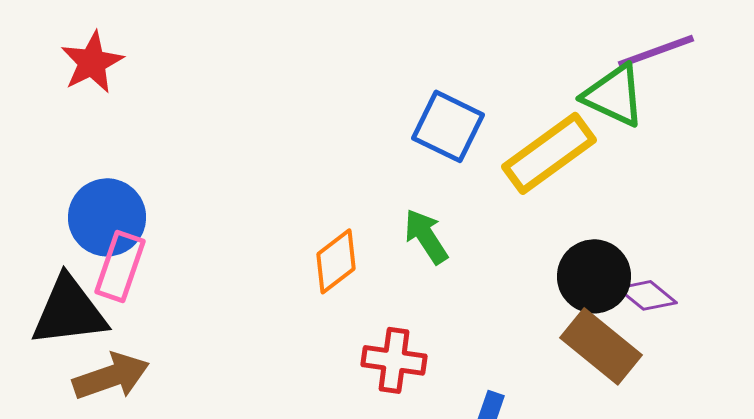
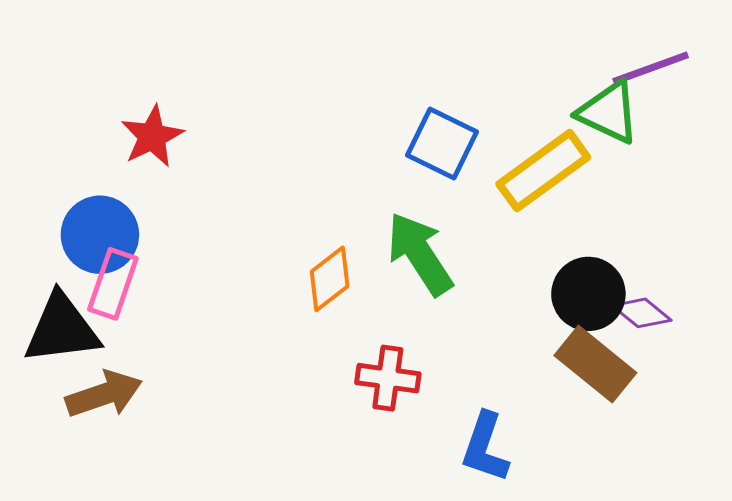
red star: (92, 62) -> (152, 136), moved
green arrow: (426, 236) -> (420, 254), size x1.5

